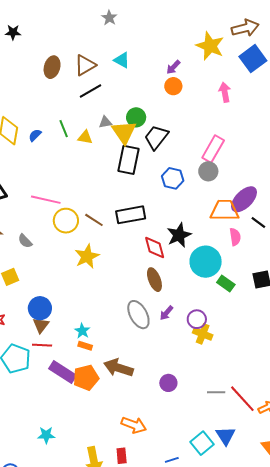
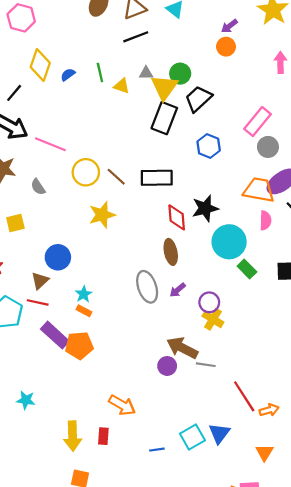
gray circle: (208, 171) -> (268, 147), moved
pink line: (46, 200) -> (50, 144), moved
blue circle: (40, 308) -> (58, 257), moved
brown arrow: (118, 368) -> (182, 348), moved
gray line: (216, 392) -> (206, 365), moved

